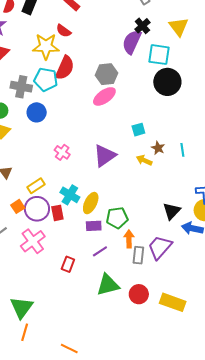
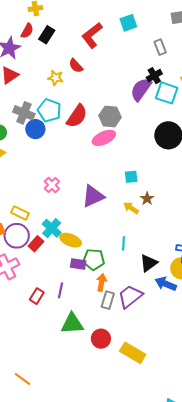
yellow star: (46, 46) -> (56, 78), size x0.6
cyan square: (159, 55) -> (167, 93), moved
red semicircle: (65, 68) -> (77, 116), moved
blue circle: (37, 112) -> (35, 129), moved
cyan line: (182, 150) -> (123, 243), moved
yellow rectangle: (36, 186) -> (20, 213), turned 48
yellow ellipse: (91, 203) -> (71, 240), turned 75
red rectangle: (57, 213) -> (36, 244), turned 42
purple rectangle: (94, 226) -> (78, 264), moved
purple line: (100, 251) -> (60, 290), moved, turned -56

